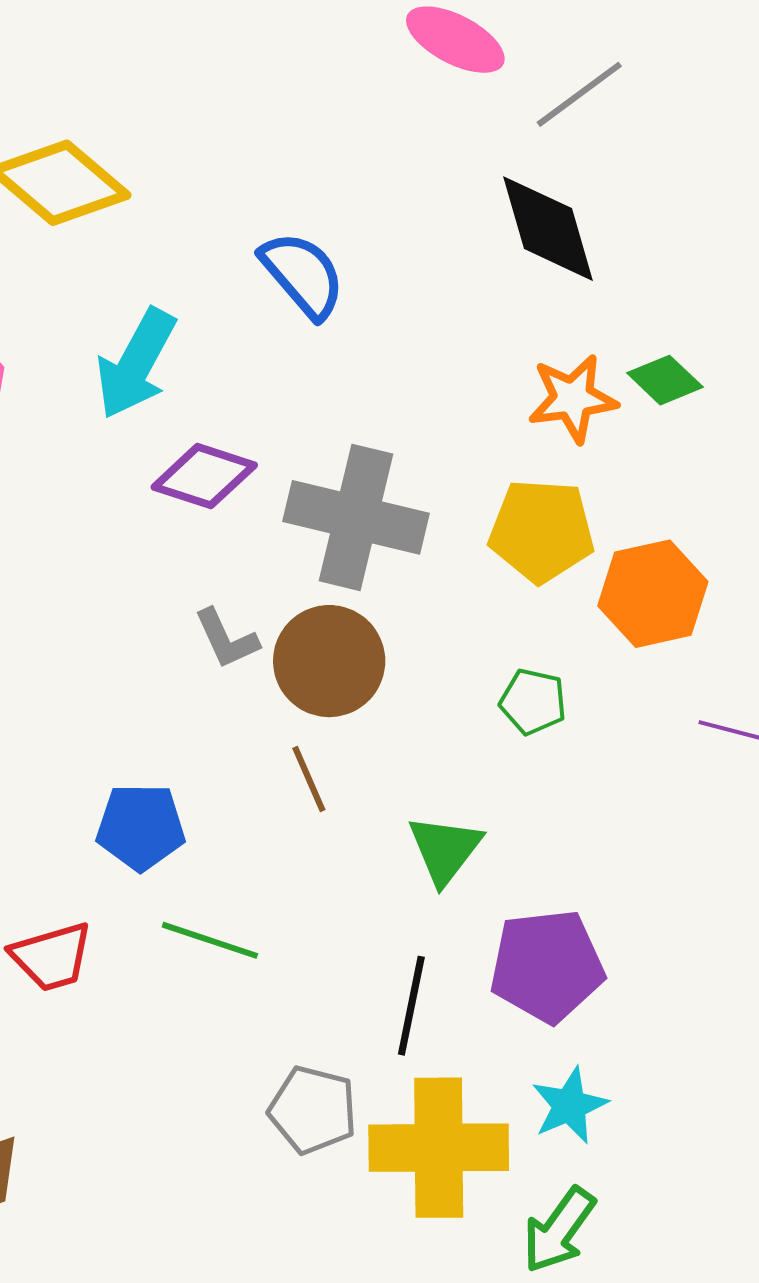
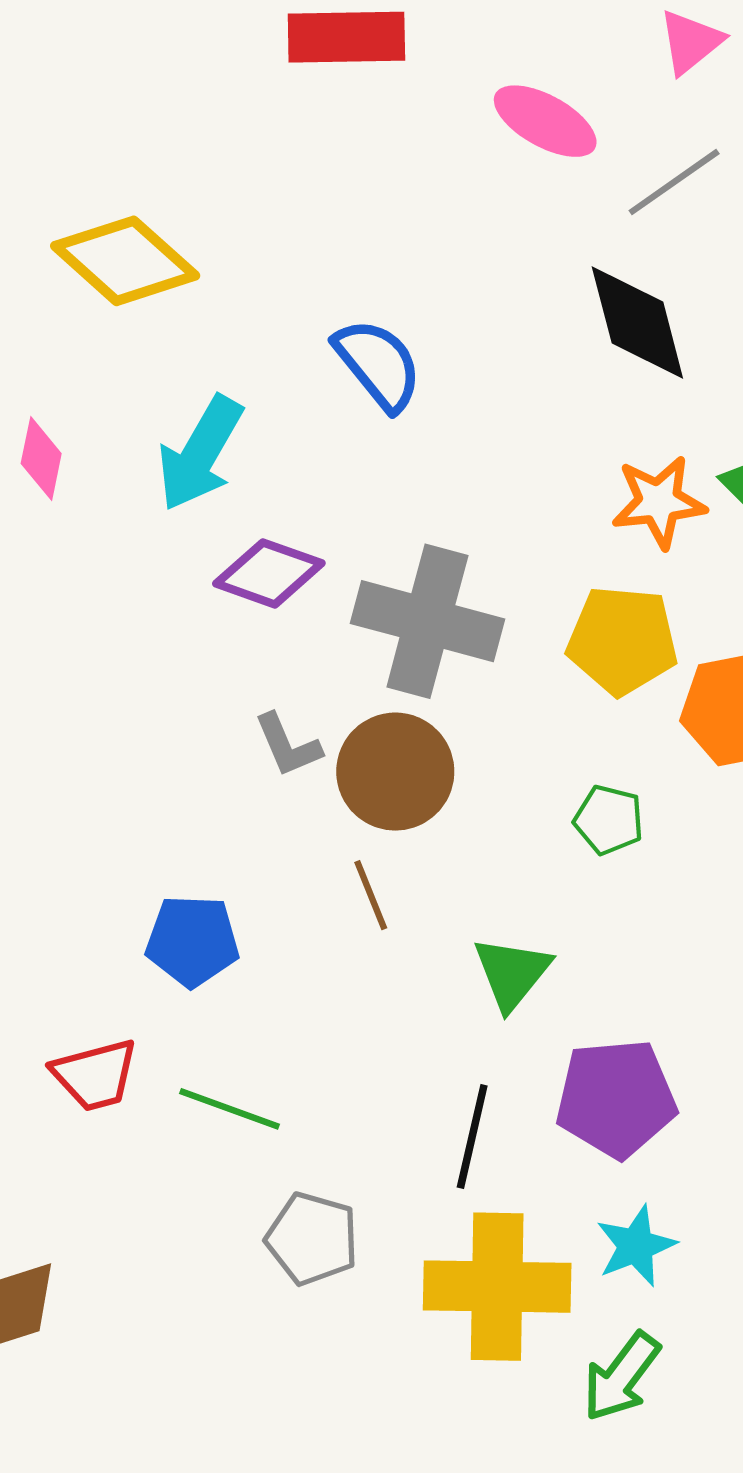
green line: (210, 940) -> (229, 1109), moved
gray pentagon: (313, 1110) -> (312, 1239), moved

